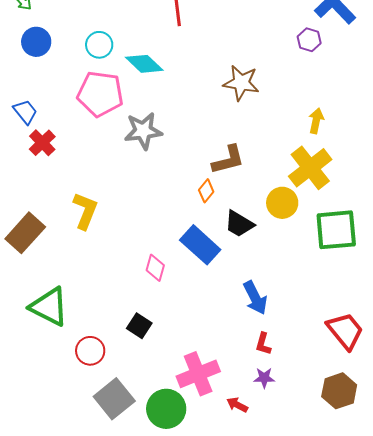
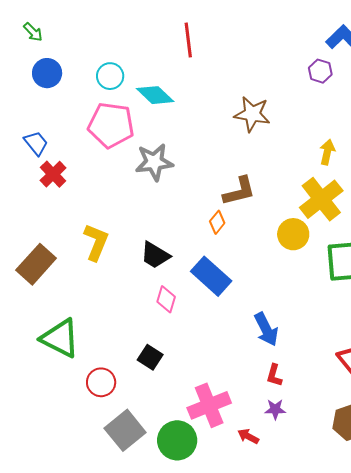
black trapezoid: (239, 224) -> (155, 255), moved

